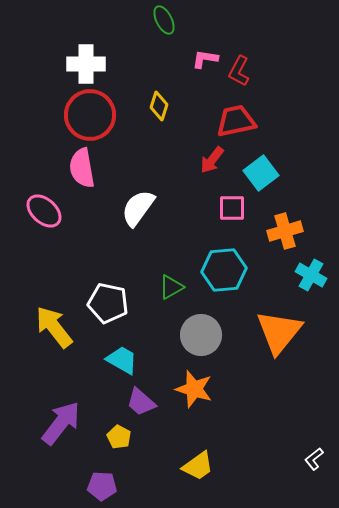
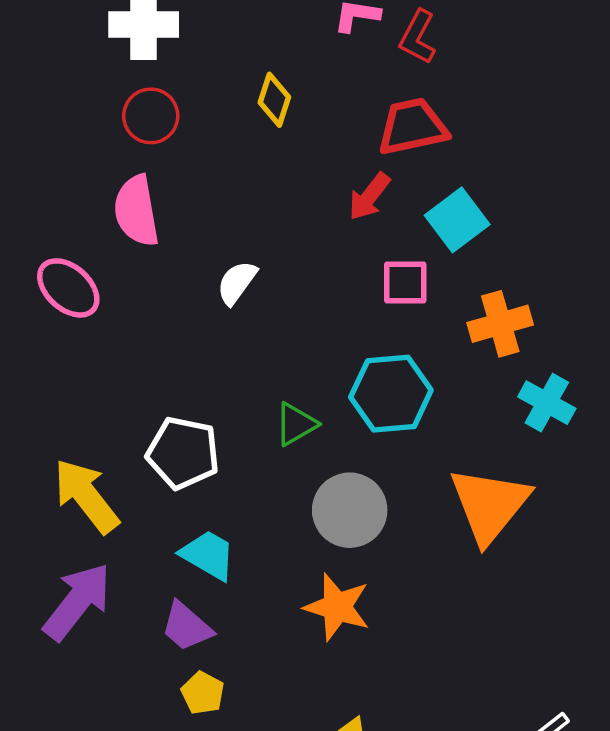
red circle: (90, 115) -> (151, 116), size x0.6
white semicircle: (138, 208) -> (237, 283), size x0.7
purple trapezoid: (141, 402) -> (187, 627), moved
purple arrow: (61, 423) -> (77, 602), moved

